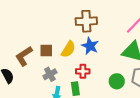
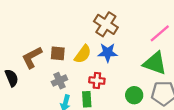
brown cross: (86, 21) -> (106, 24), turned 30
blue star: (90, 46) -> (108, 53), turned -30

